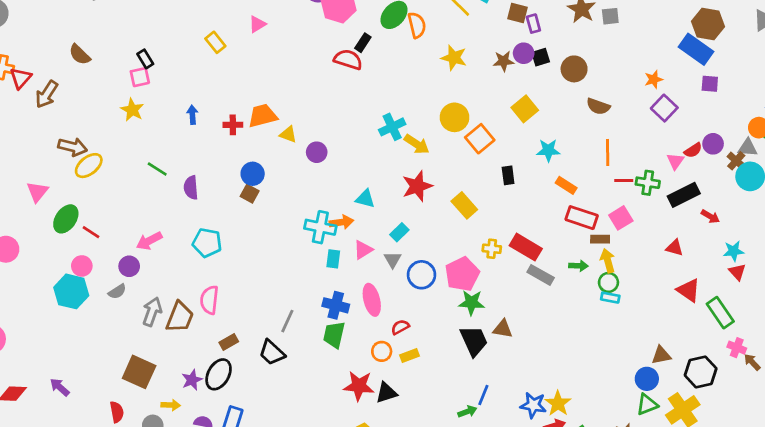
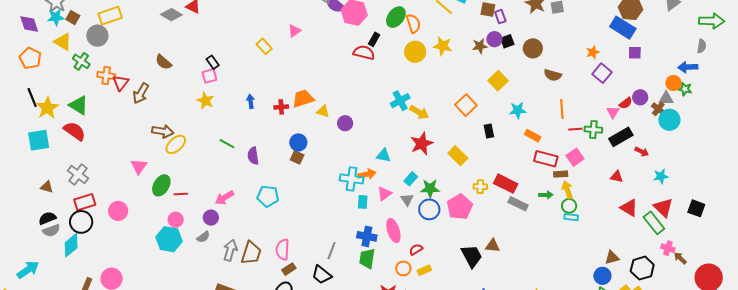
yellow circle: (455, 117) -> (415, 52), moved
red line: (91, 232) -> (181, 194), turned -32
red triangle: (737, 272) -> (663, 208), moved, size x1.5
pink semicircle: (209, 300) -> (283, 250), moved
green star: (471, 303) -> (430, 188), moved

